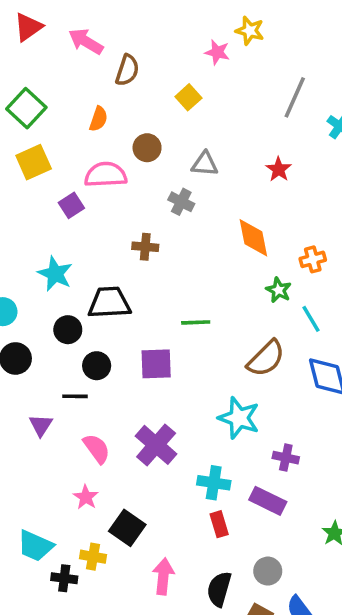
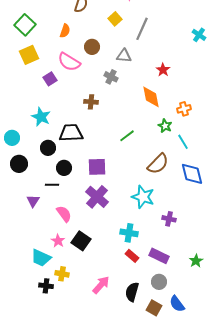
gray line: (295, 97) -> (142, 29), moved
red star: (279, 169) -> (163, 70), moved
pink semicircle: (106, 175) -> (69, 62), turned -145
green line: (196, 322) -> (127, 136), moved, turned -35
purple cross: (156, 445) -> (97, 197), moved
purple rectangle: (268, 501) -> (159, 256), moved
red rectangle: (219, 524) -> (132, 256), turned -32
black square: (127, 528) -> (81, 241), moved
cyan trapezoid: (35, 546) -> (41, 258), moved
pink arrow: (163, 576) -> (101, 285), turned 36

